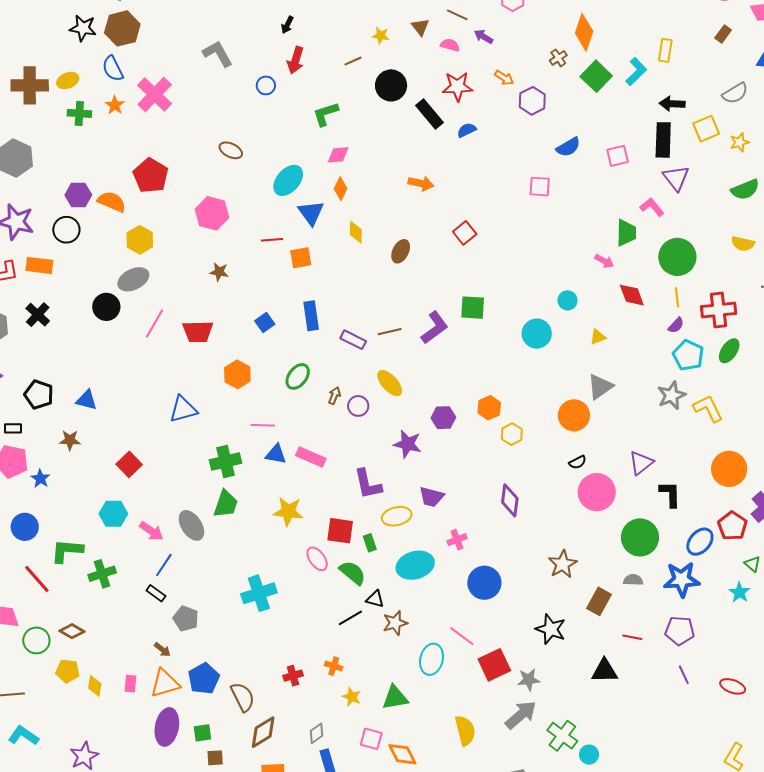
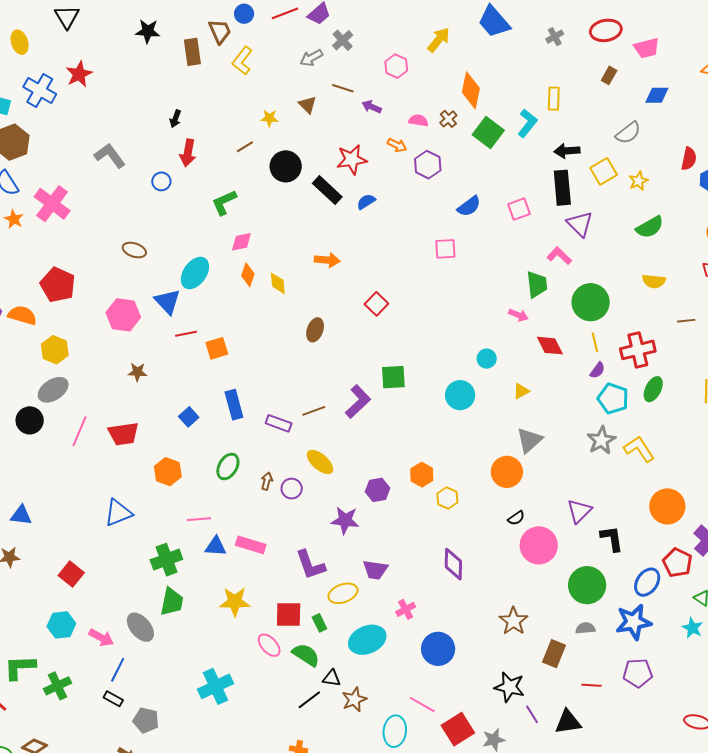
pink semicircle: (450, 45) -> (418, 120), moved
blue triangle: (311, 213) -> (168, 302), moved
yellow diamond: (356, 232) -> (278, 283), moved
purple line: (684, 675) -> (532, 714), moved

